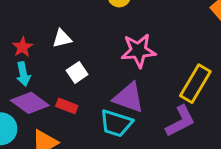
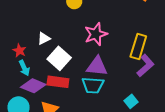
white square: (77, 72) -> (59, 58), size x1.6
red rectangle: (67, 106) -> (58, 82), size x1.5
purple L-shape: (180, 121) -> (145, 66), moved

